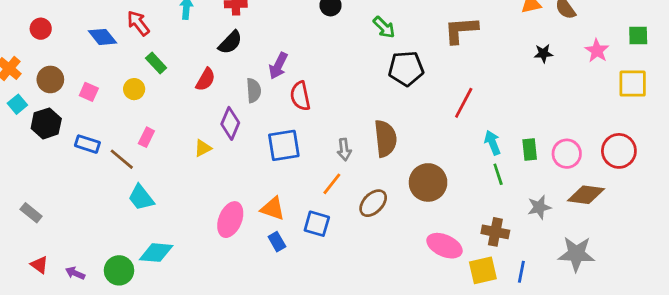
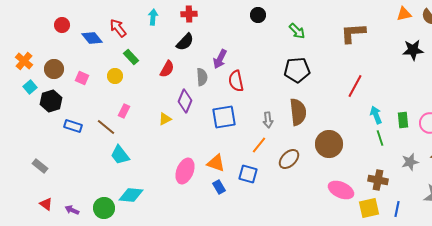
red circle: (41, 29) -> (62, 25), moved
black star: (543, 53) -> (413, 50), size x1.5
black pentagon: (406, 68) -> (297, 70), moved
blue rectangle: (87, 144) -> (73, 126), moved

